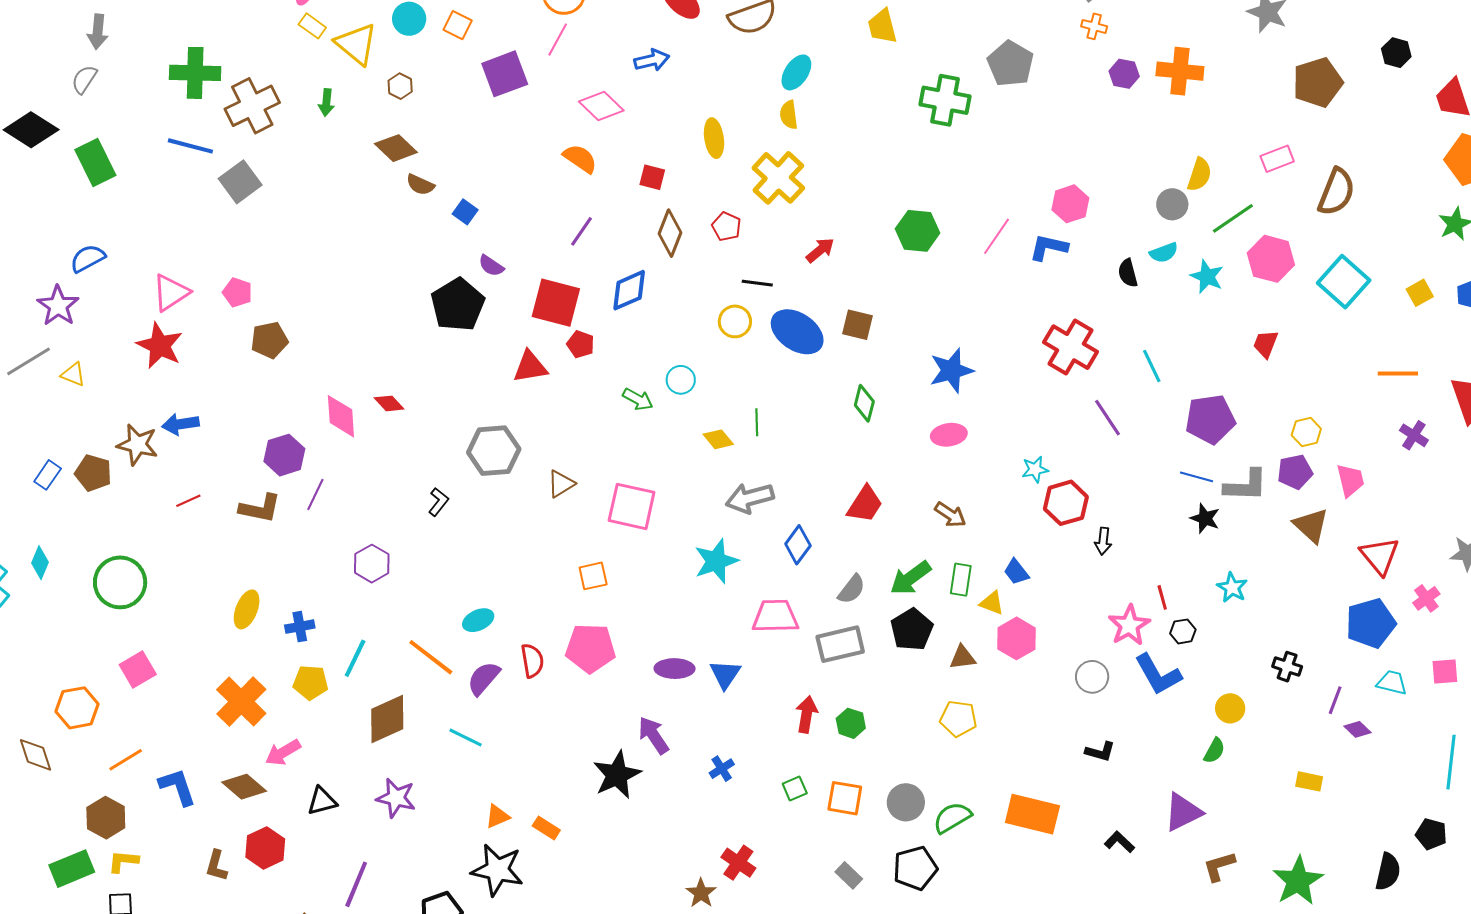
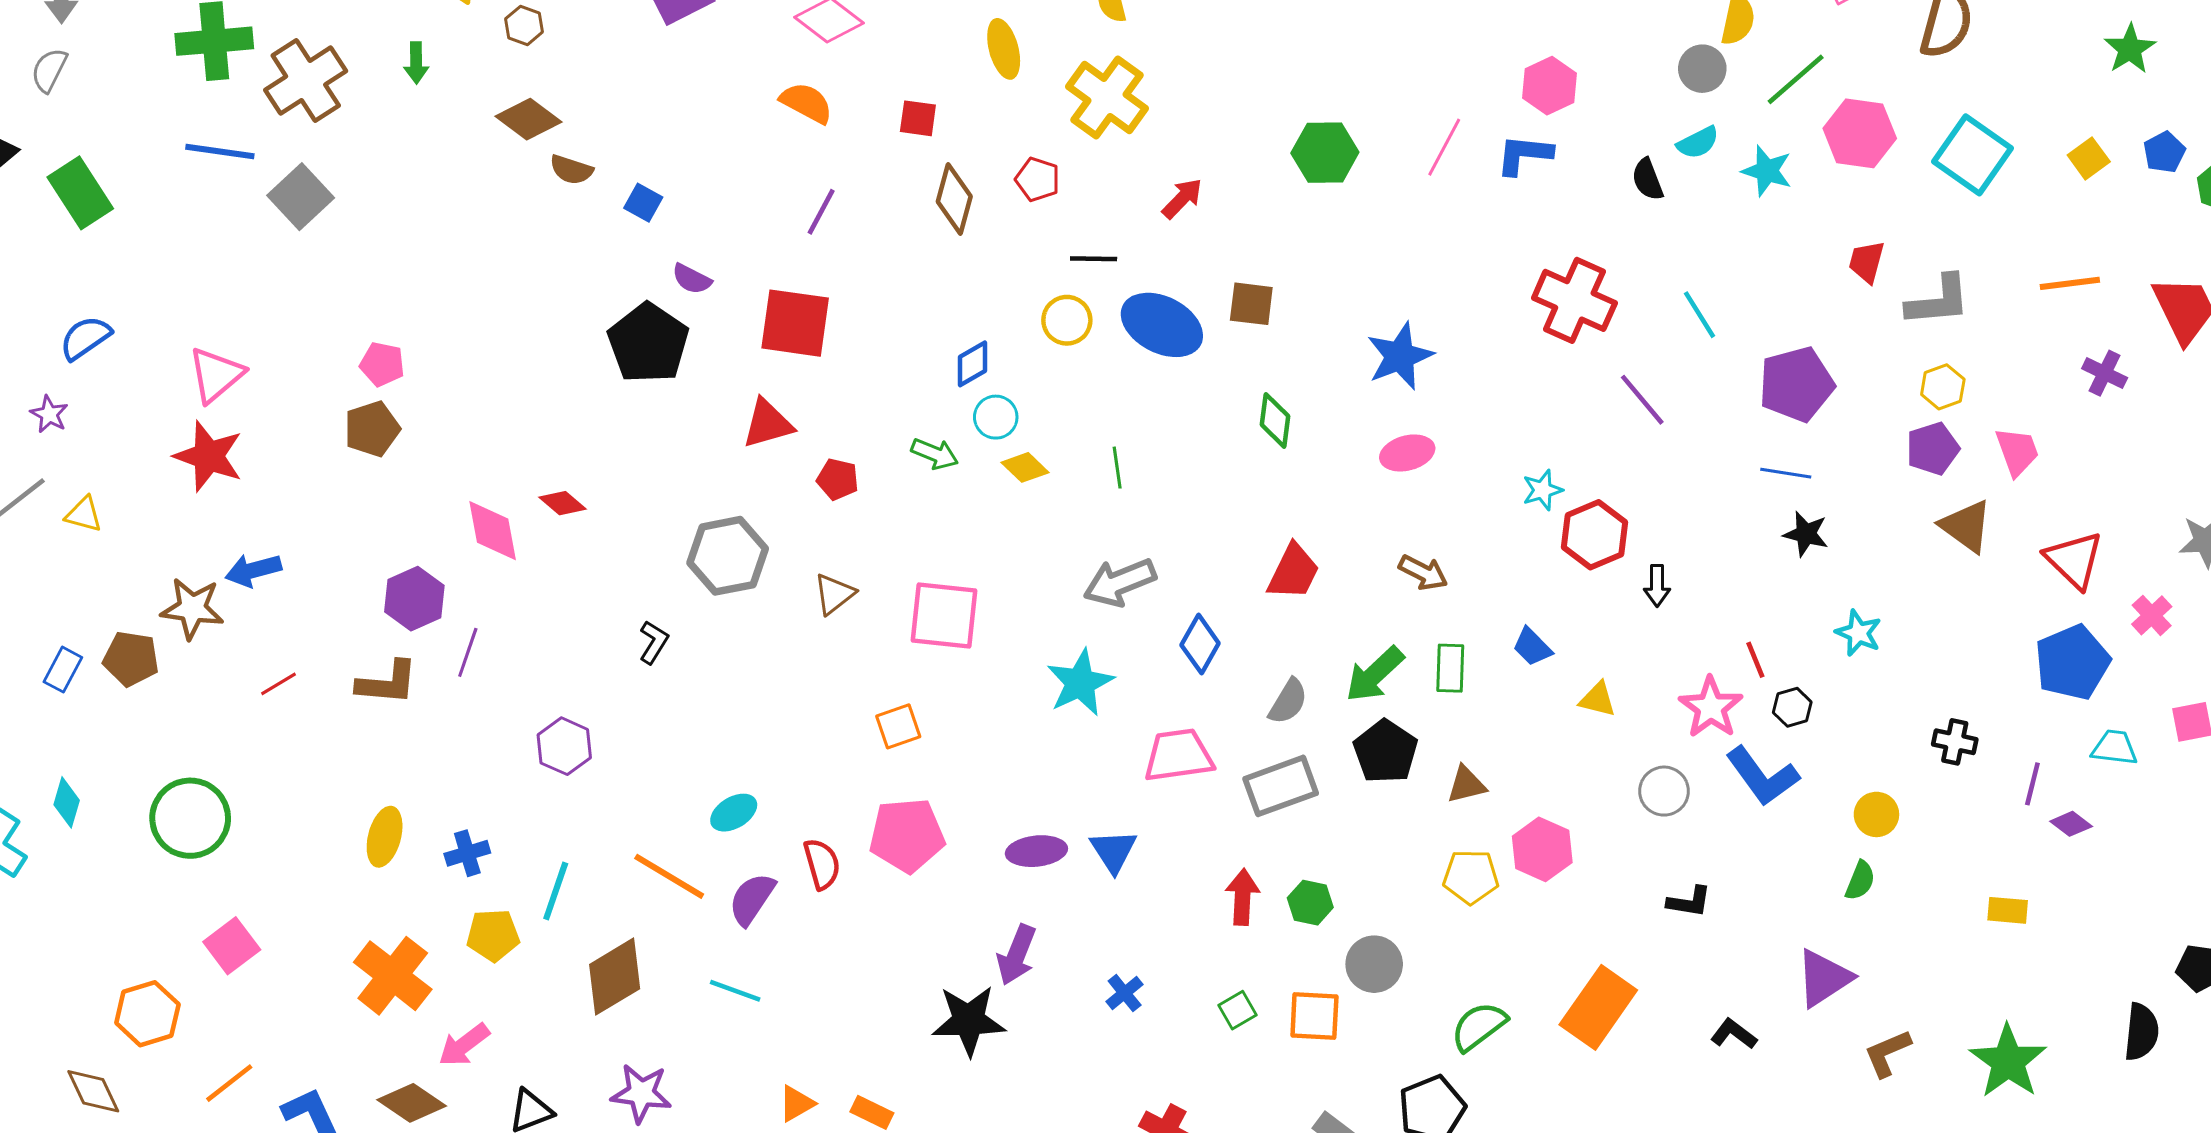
blue diamond: (629, 290) -> (973, 364), moved, size x0.7
pink pentagon: (237, 292) -> (382, 364), moved
purple star: (58, 306) -> (49, 414), size x0.6
red pentagon: (581, 344) -> (838, 479), moved
yellow diamond: (718, 439) -> (1025, 467), moved
gray L-shape: (1246, 485) -> (1938, 301), moved
yellow triangle: (992, 603) -> (1598, 699), moved
pink hexagon: (1016, 638) -> (1542, 849), moved
purple arrow: (653, 735) -> (1017, 955), turned -117
black star: (617, 775) -> (969, 1020), turned 30
gray circle: (906, 802) -> (1374, 964), moved
orange rectangle: (1032, 814) -> (1598, 1007), turned -62

